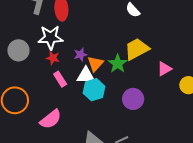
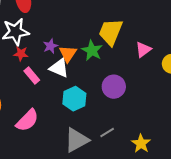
yellow trapezoid: (137, 49) -> (111, 32), turned -32
white triangle: (86, 75) -> (59, 68), turned 30
cyan hexagon: (94, 90) -> (74, 99), moved

